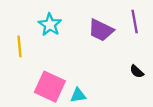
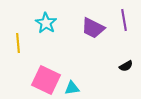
black semicircle: (137, 71) -> (126, 66), turned -72

